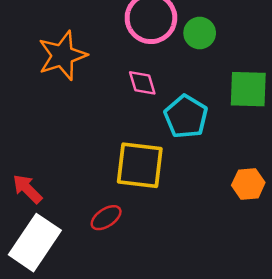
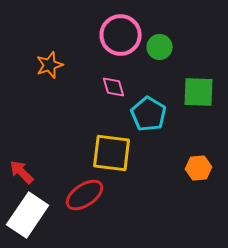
orange star: (62, 55) -> (50, 65), size x0.7
red ellipse: (106, 218) -> (85, 195), size x1.5

